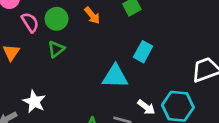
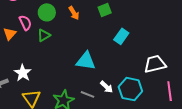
pink semicircle: (30, 22) -> (25, 23), moved
cyan rectangle: (143, 52) -> (121, 36), moved

